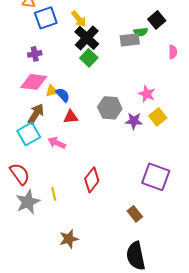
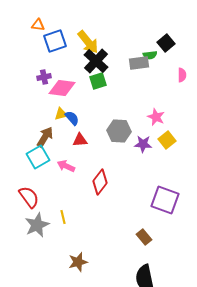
yellow arrow: (79, 19) -> (88, 42), size x1.4
green square: (89, 58) -> (98, 81), turned 30
pink diamond: (34, 82) -> (62, 88), moved
red diamond: (92, 180) -> (100, 182), moved

